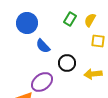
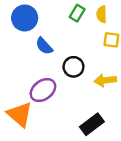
yellow semicircle: (90, 20) -> (102, 14), turned -32

